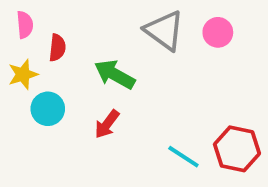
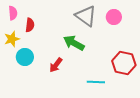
green arrow: (115, 74) -> (74, 43), moved
red hexagon: (237, 149) -> (124, 63), moved
cyan line: (183, 157) -> (96, 82), turned -30

